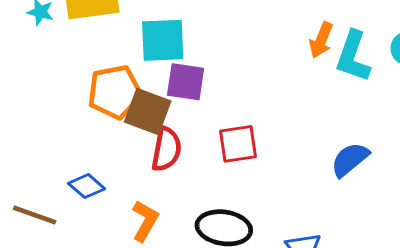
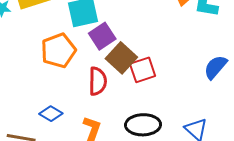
purple square: (186, 82) -> (102, 36), turned -32
brown square: (148, 112) -> (121, 58), moved, turned 32

